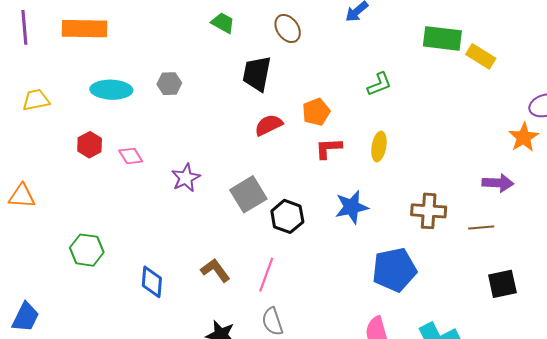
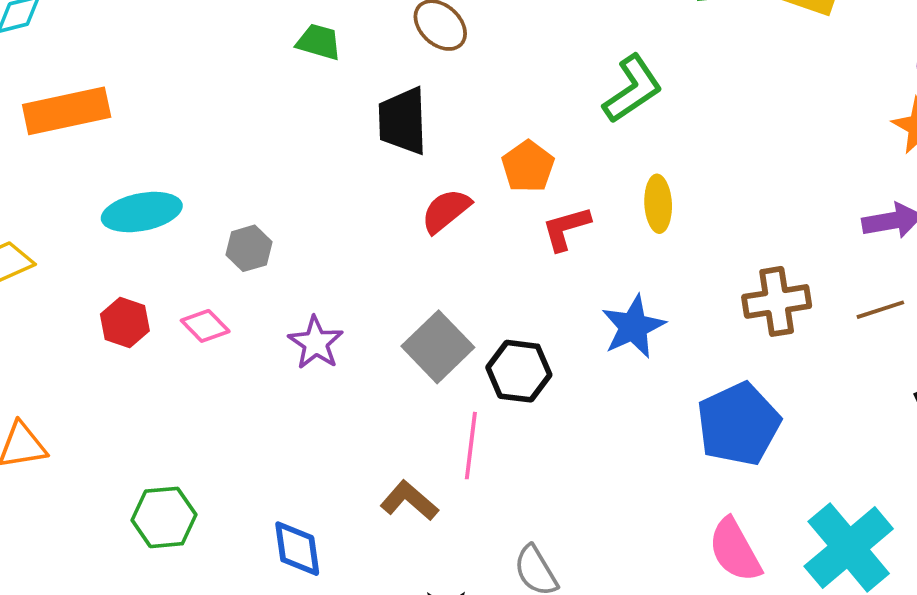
gray hexagon: (169, 84) -> (249, 248), moved
green L-shape: (379, 84) -> (633, 89), size x1.4
pink line: (266, 275) -> (471, 446), moved

